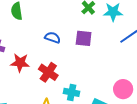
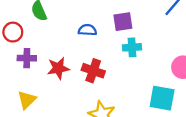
cyan cross: (72, 92) -> (132, 47), moved

